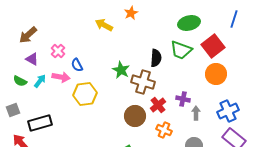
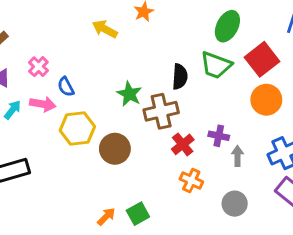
green ellipse: (189, 23) -> (227, 26), turned -50
brown cross: (143, 82) -> (161, 111), turned -30
brown circle: (135, 116) -> (115, 149), moved

